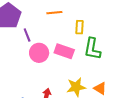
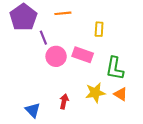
orange line: (54, 13) -> (63, 13), moved
green L-shape: (92, 49) -> (115, 68), moved

